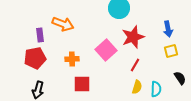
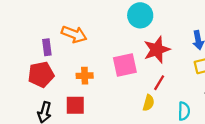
pink square: (106, 50) -> (125, 65), turned 30
red square: (82, 84) -> (75, 105), moved
yellow semicircle: (137, 87) -> (148, 103), moved

